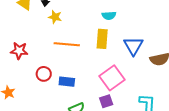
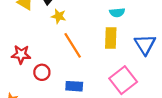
orange line: (67, 44) -> (73, 45), turned 55
red circle: (44, 74) -> (42, 72), moved

